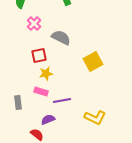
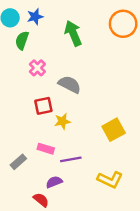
yellow square: (93, 62) -> (114, 130), moved
yellow star: (46, 74) -> (62, 121), moved
gray rectangle: (18, 103) -> (18, 162), turned 56

